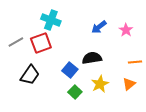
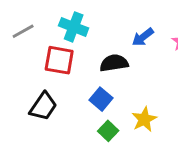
gray line: (16, 42) -> (23, 31), moved
red square: (41, 43) -> (59, 60), turned 30
black semicircle: (92, 58) -> (114, 63), moved

